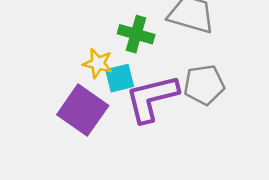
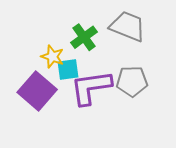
green cross: (136, 34) -> (84, 37), turned 32

